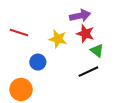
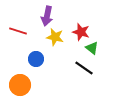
purple arrow: (80, 16) -> (47, 16), moved, turned 114
black line: (88, 72) -> (84, 68), turned 60

